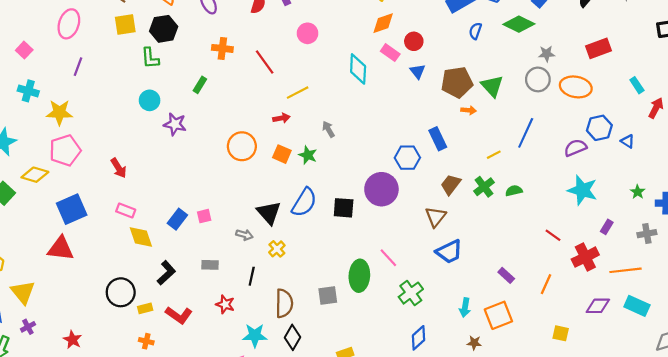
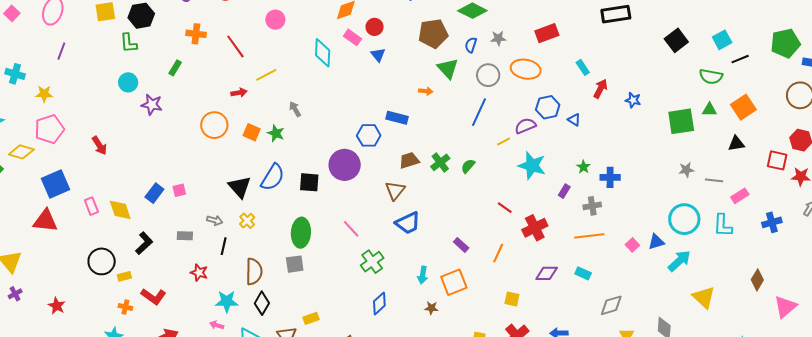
blue semicircle: (475, 31) -> (471, 45), moved
pink square: (24, 50) -> (12, 13), moved
gray circle: (538, 79) -> (488, 75), moved
brown pentagon: (457, 82) -> (433, 34), moved
yellow star: (59, 112) -> (44, 94), size x0.7
red arrow: (281, 118) -> (239, 93), moved
blue rectangle: (438, 139) -> (397, 118), turned -50
yellow line: (494, 155) -> (504, 142), moved
brown trapezoid: (451, 184) -> (409, 160), turned 35
green semicircle: (514, 191) -> (468, 166), turned -35
pink rectangle: (126, 211) -> (91, 206), moved, turned 48
purple rectangle: (607, 227) -> (564, 191), moved
gray arrow: (244, 235) -> (215, 220), moved
orange line: (626, 270) -> (589, 236), moved
green ellipse: (359, 276) -> (301, 233), moved
cyan rectangle: (637, 306) -> (583, 273), size x0.7
red L-shape: (179, 315) -> (154, 296), moved

